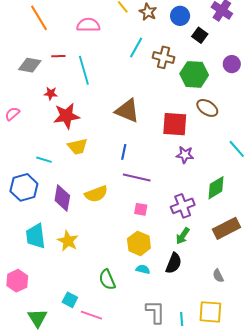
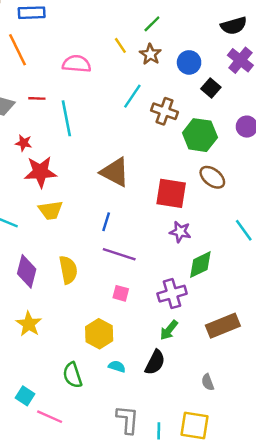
green diamond: (216, 188) -> (200, 265), moved
yellow semicircle: (96, 194) -> (68, 270), turned -85
yellow hexagon: (139, 243) -> (99, 334), moved

